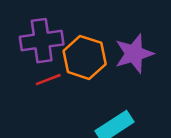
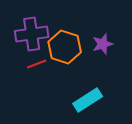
purple star: (134, 54) -> (103, 44), size x0.7

